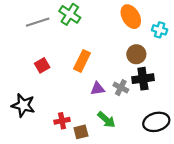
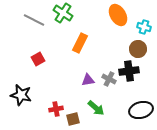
gray line: (38, 22) -> (34, 20), turned 45
brown circle: (136, 54) -> (138, 49), moved
orange rectangle: (82, 61) -> (80, 43), moved

